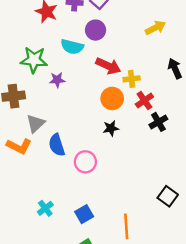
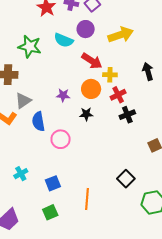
yellow arrow: (156, 28) -> (121, 35), moved, size x1.4
purple star: (57, 80) -> (63, 95), moved

